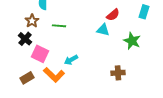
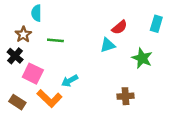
cyan triangle: (103, 30) -> (108, 45), turned -32
brown rectangle: (27, 78) -> (17, 102), turned 64

